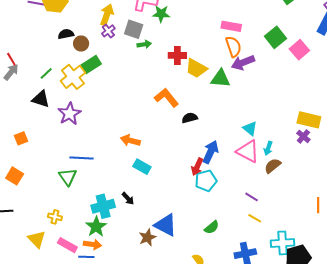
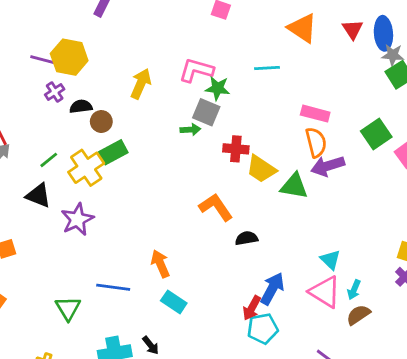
gray square: (134, 29) -> (206, 112), moved
purple cross: (108, 31) -> (55, 92), moved
orange arrow: (130, 140) -> (160, 264), turned 48
blue line: (81, 158) -> (113, 287), moved

